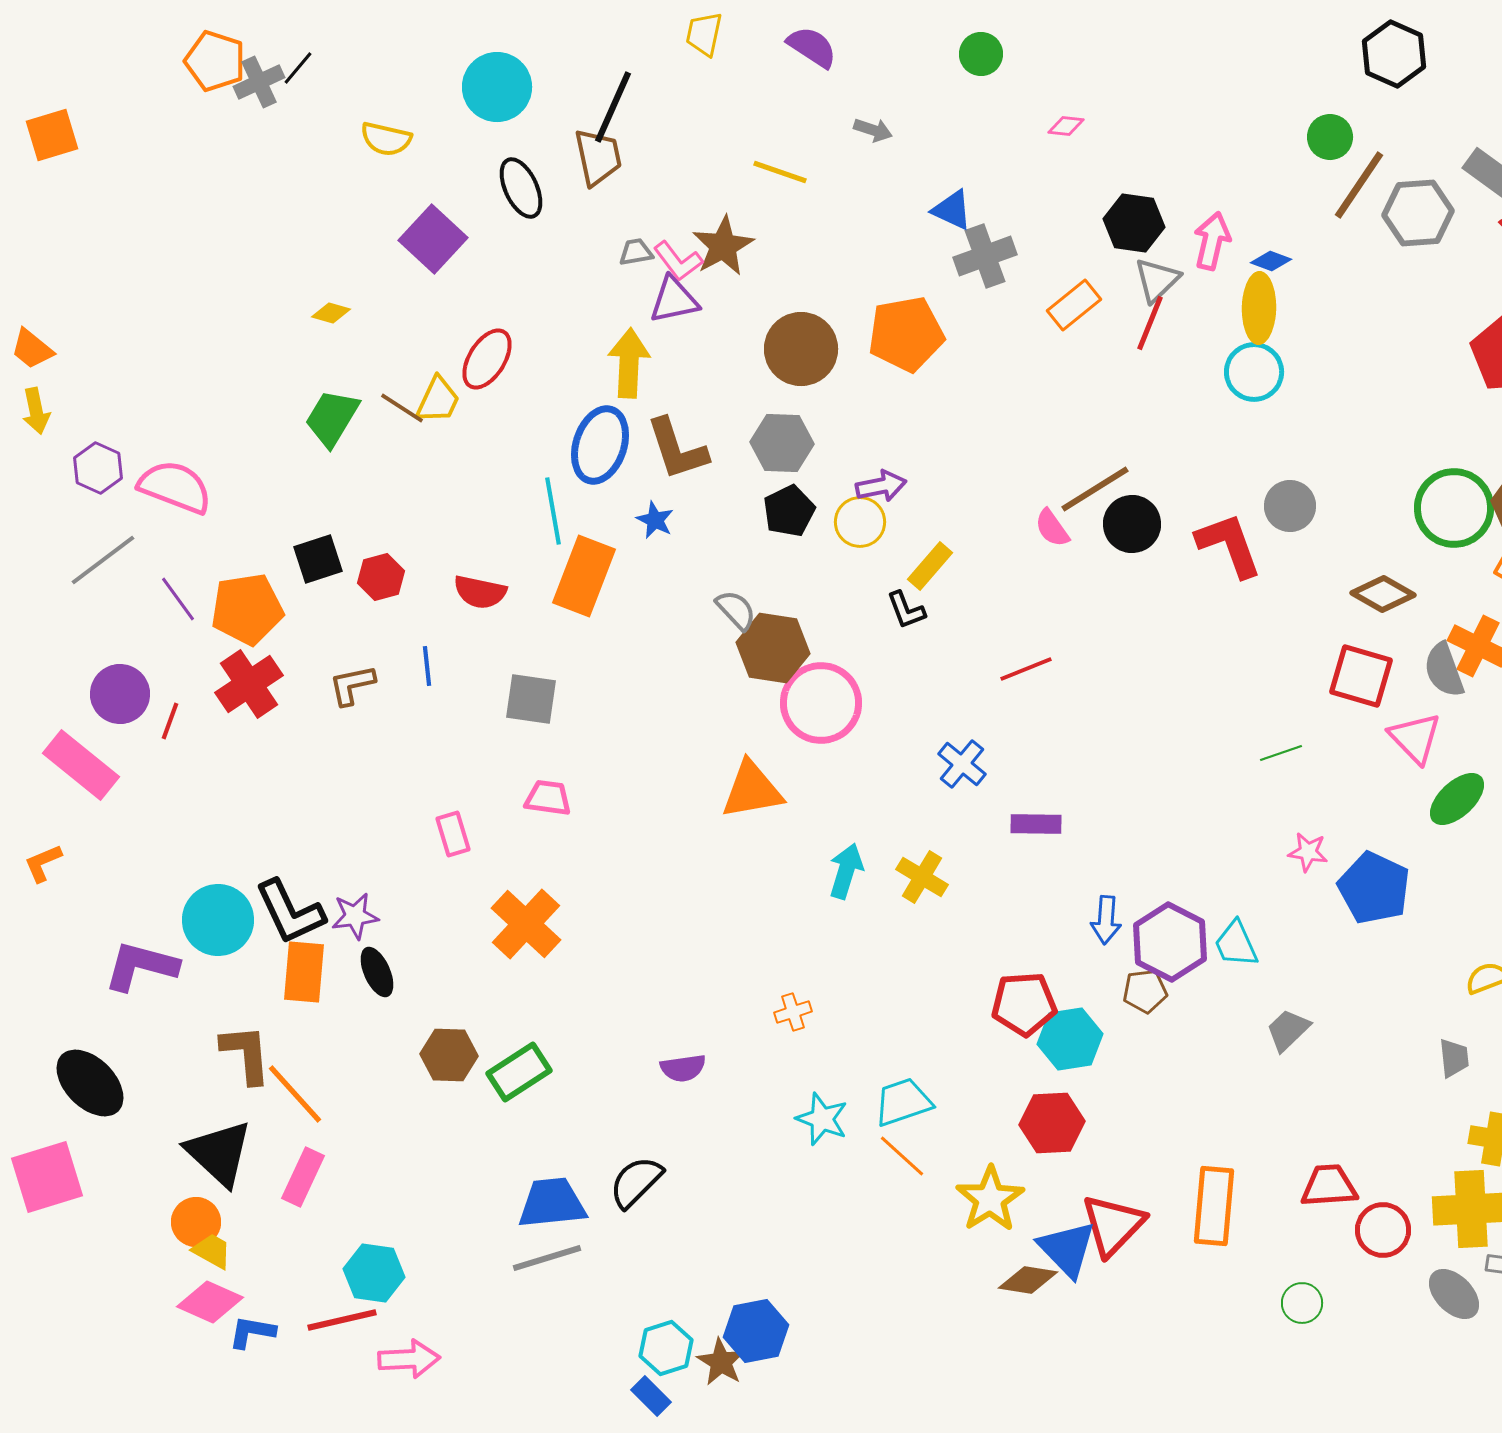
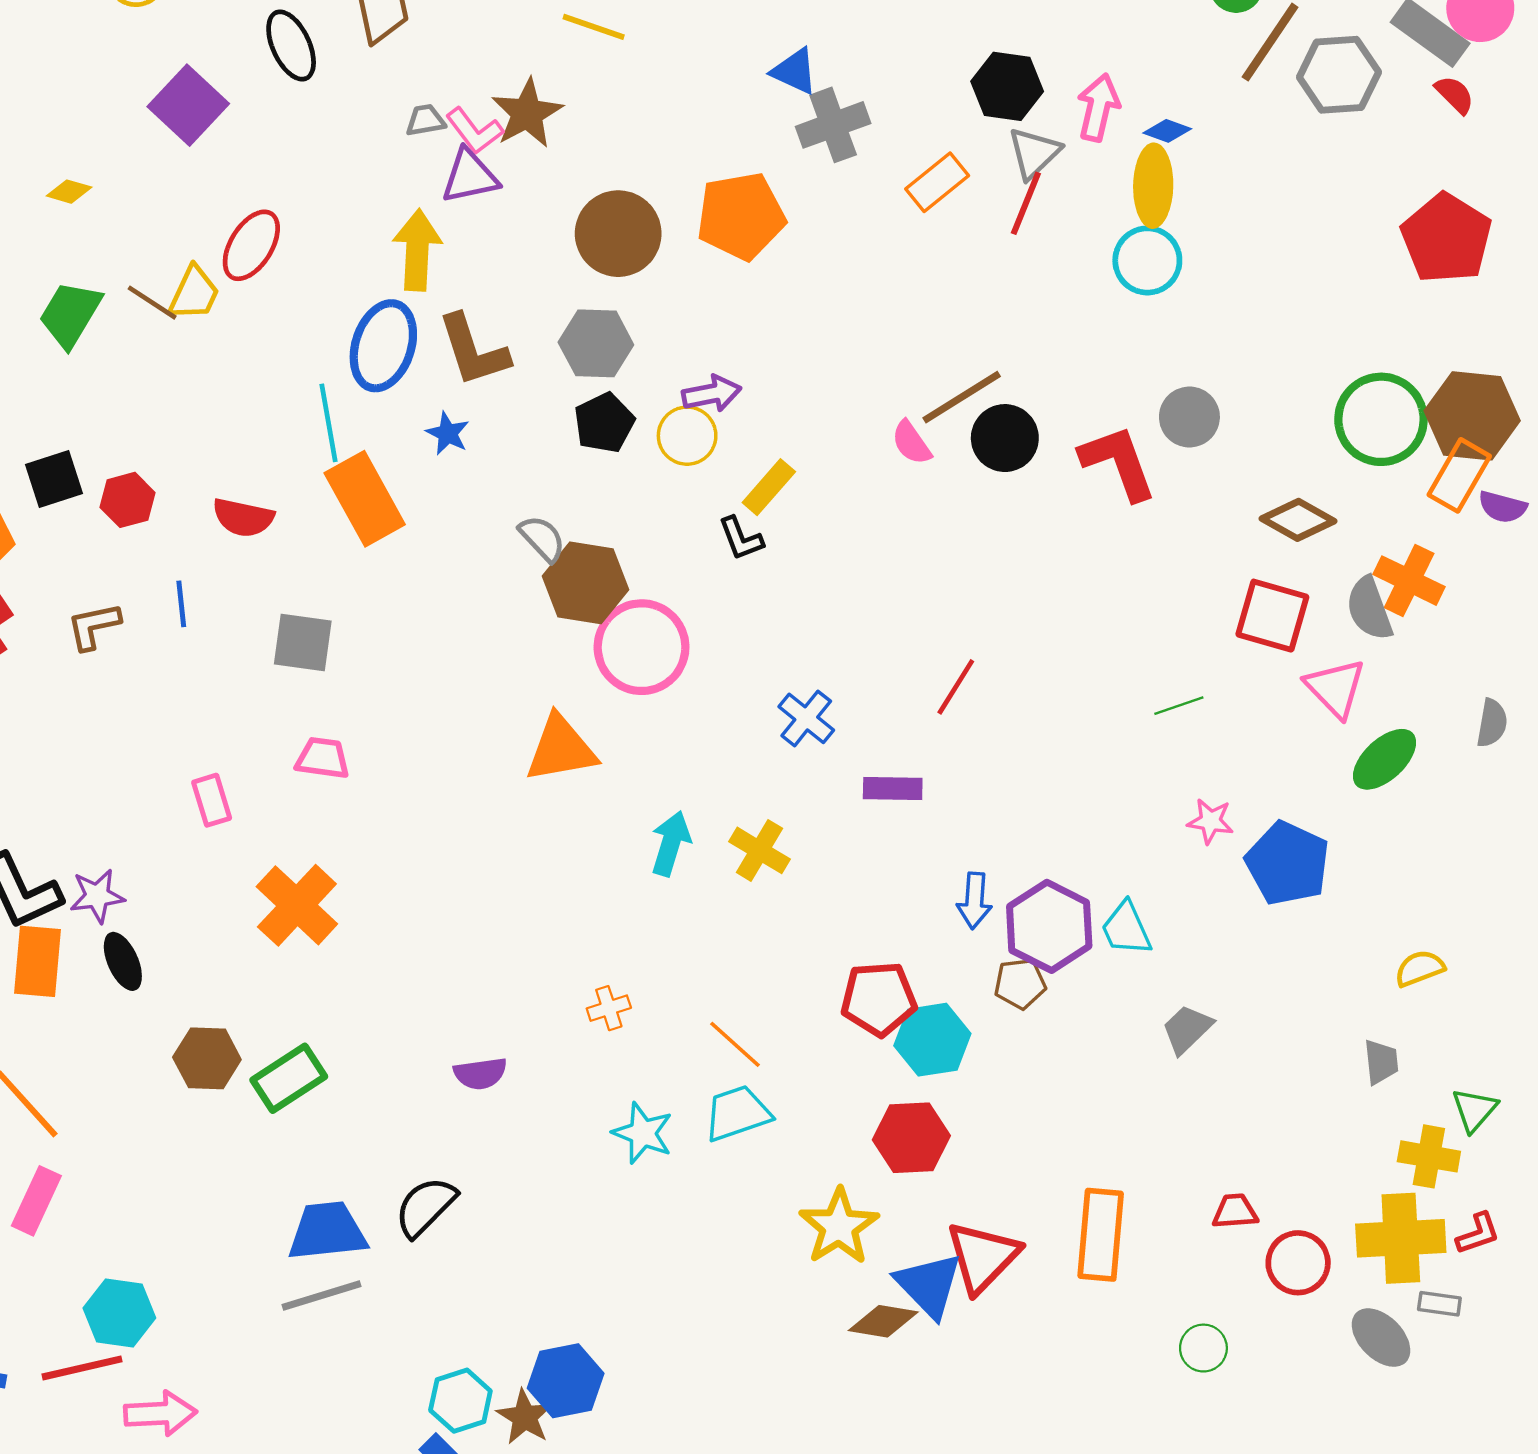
orange rectangle: (584, 576) -> (365, 499), turned -50
red line: (1026, 669) -> (956, 687), moved, turned -36
orange line: (902, 1156) -> (735, 1044), moved
red trapezoid: (1329, 1186) -> (1235, 1211), size x0.7

